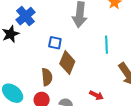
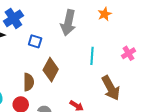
blue square: (55, 43) -> (35, 41), moved

